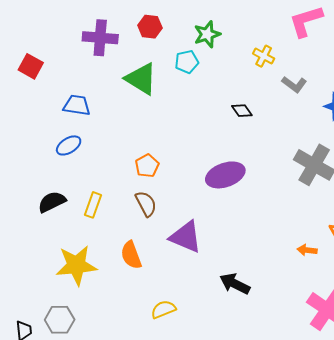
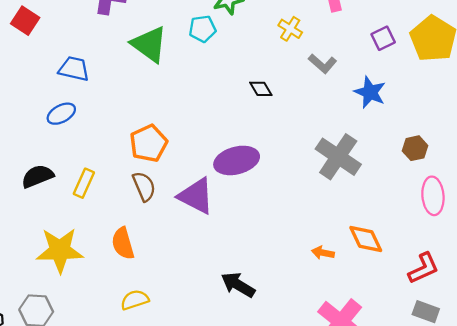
orange pentagon: (147, 166) -> (149, 143), size x1.4
purple triangle: (186, 237) -> (196, 196), moved
yellow semicircle: (163, 309) -> (135, 300), moved

